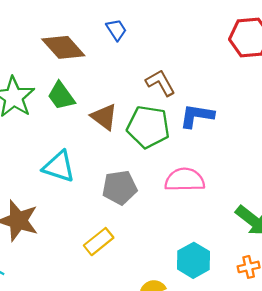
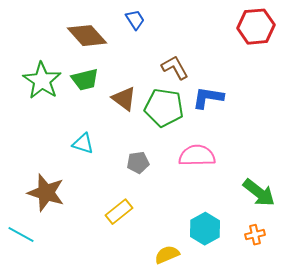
green trapezoid: (61, 96) -> (85, 80), turned -68
cyan triangle: (59, 167) -> (83, 144), size x0.7
gray pentagon: (120, 188) -> (138, 163), size x0.7

